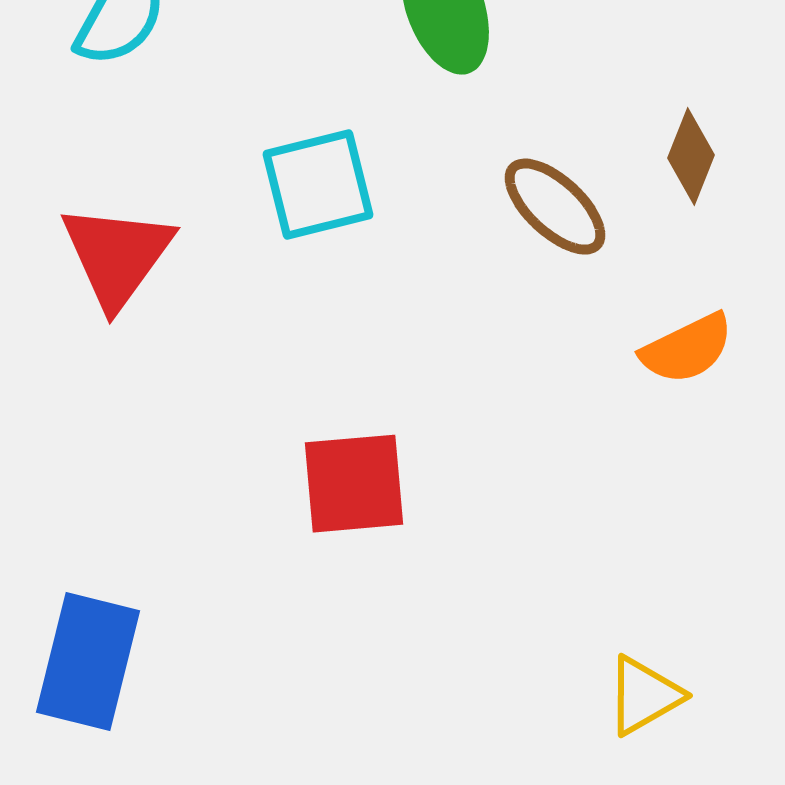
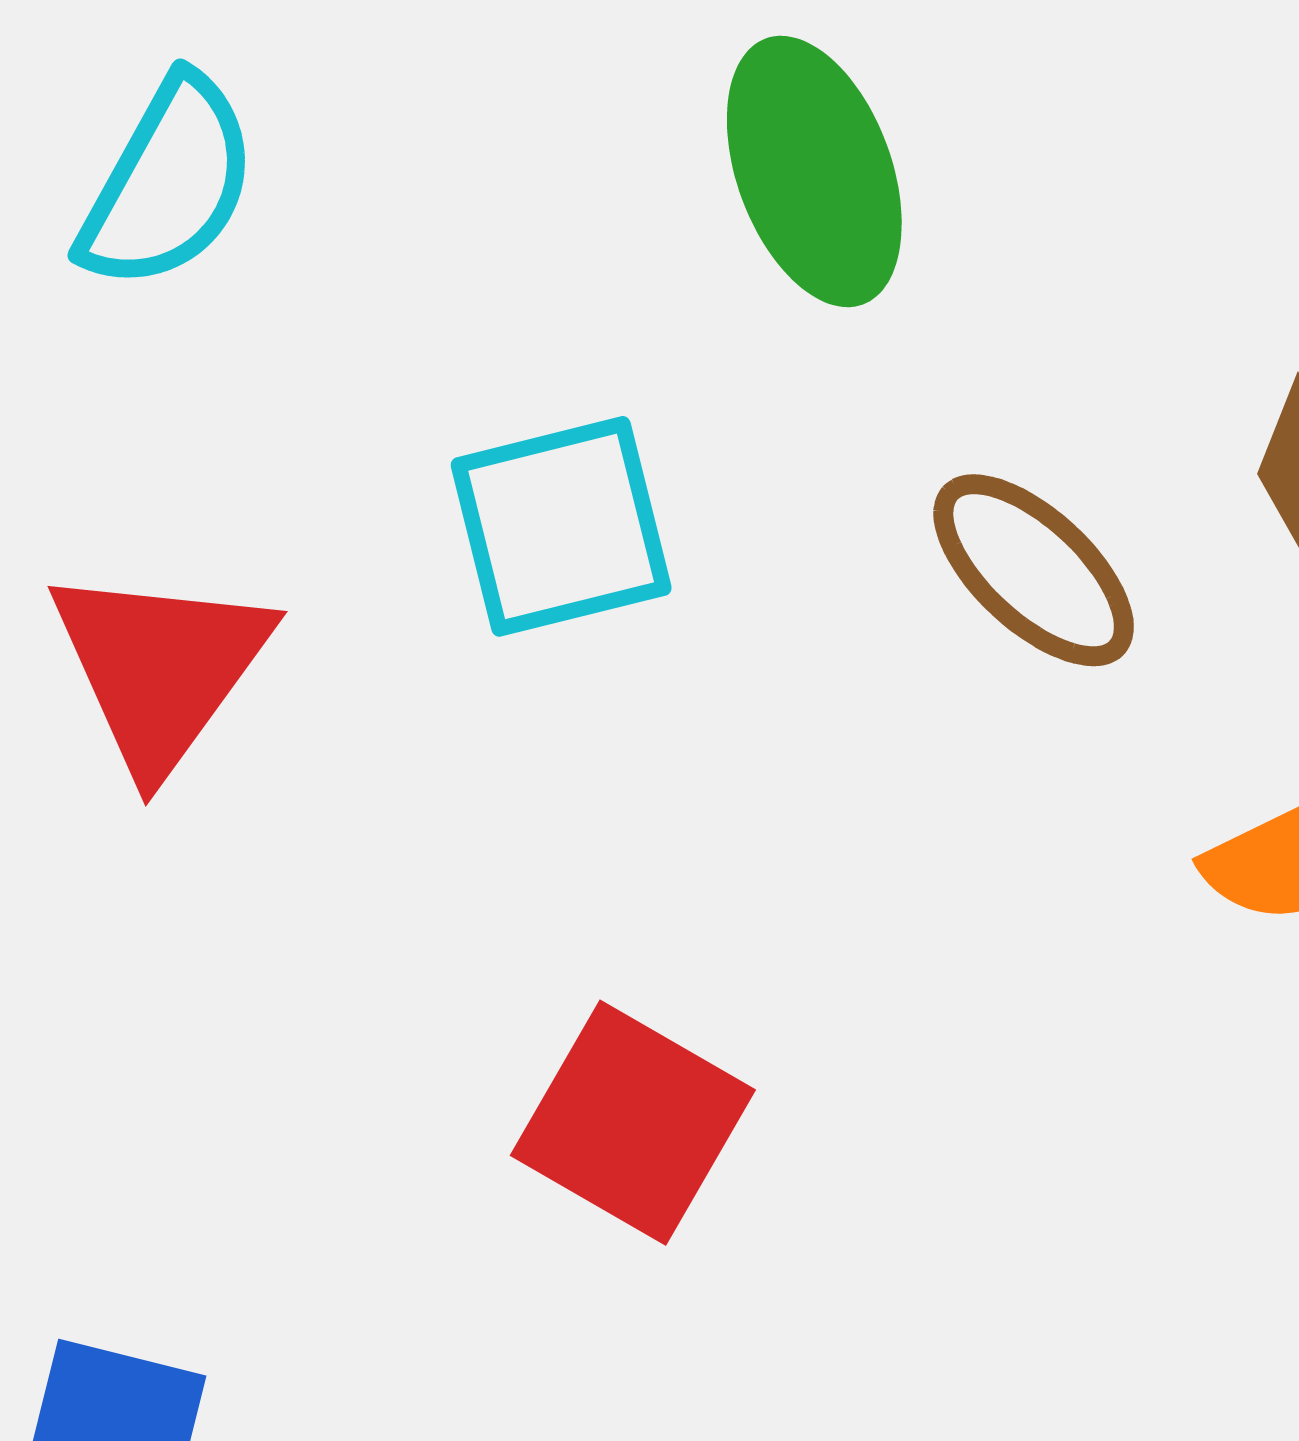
red square: (354, 484) -> (633, 1123), turned 35

